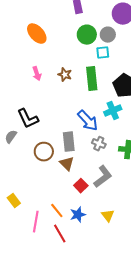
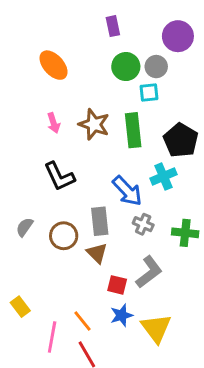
brown star: (65, 75) -> (94, 124), size x1.5
black L-shape: (28, 119) -> (59, 176), moved
gray semicircle: (11, 137) -> (25, 227), moved
red square: (81, 186) -> (117, 285), turned -32
blue star: (78, 215) -> (121, 315), moved
yellow triangle: (108, 216) -> (156, 328), size x1.6

